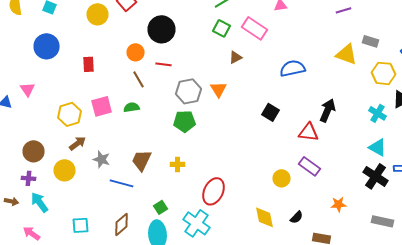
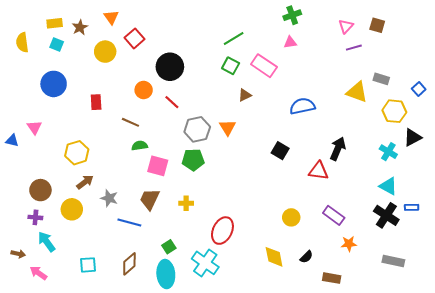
red line: (164, 64) -> (172, 102), turned 35
brown line: (138, 79) -> (130, 122), moved, turned -36
pink square: (102, 106) -> (158, 166), moved, turned 30
purple rectangle: (310, 166) -> (334, 215), moved
brown arrow: (12, 201) -> (18, 254), moved

